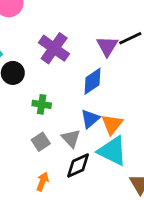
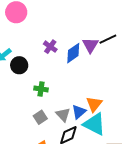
purple cross: (54, 48) -> (50, 47), size x0.6
blue diamond: (92, 81) -> (73, 53), moved
blue triangle: (90, 119) -> (79, 112), moved

